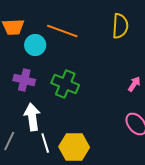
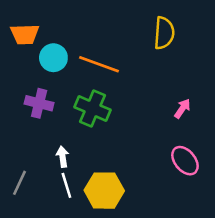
orange line: (62, 31) -> (99, 64), moved
white arrow: (32, 117) -> (63, 157), moved, size x0.6

